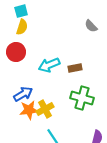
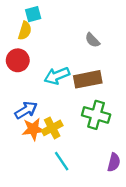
cyan square: (21, 11) -> (33, 14), moved
gray semicircle: (91, 26) -> (92, 40), moved
brown rectangle: (75, 68) -> (88, 79), size x1.6

